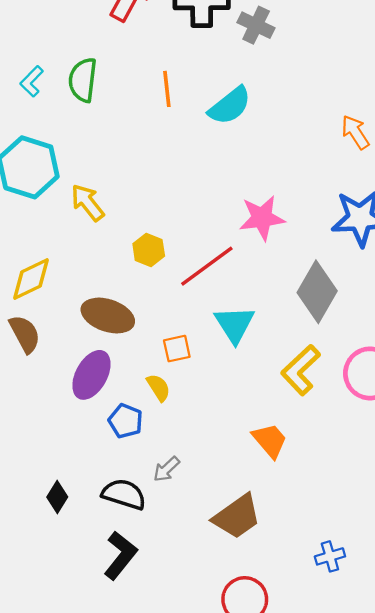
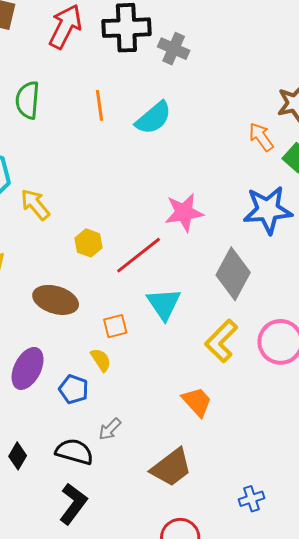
purple ellipse: (91, 375) -> (28, 368), moved

